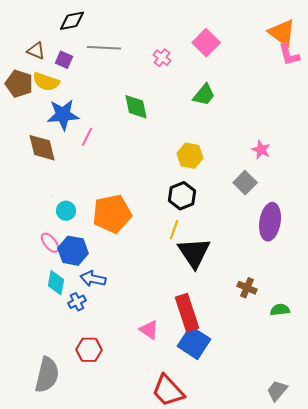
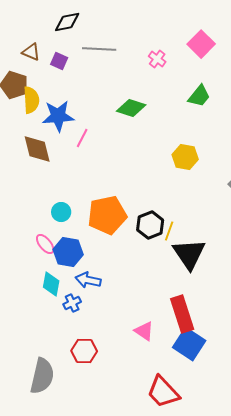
yellow semicircle: (46, 82) -> (31, 100), moved, turned -112
green diamond: (136, 107) -> (131, 108), turned -60
black hexagon: (182, 196) -> (150, 225), moved

